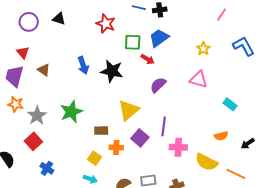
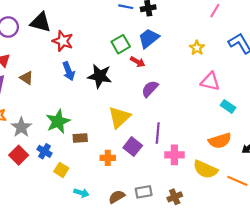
black triangle: (59, 19) -> (41, 22), size x1.5
red star: (106, 24) -> (63, 41), moved
green square: (133, 42) -> (121, 44), turned -30
pink triangle: (199, 79) -> (210, 81), moved
brown rectangle: (101, 131) -> (80, 138), moved
orange semicircle: (221, 136) -> (220, 141), size x1.5
yellow square: (95, 158) -> (61, 170), moved
blue cross: (47, 168) -> (44, 151), moved

